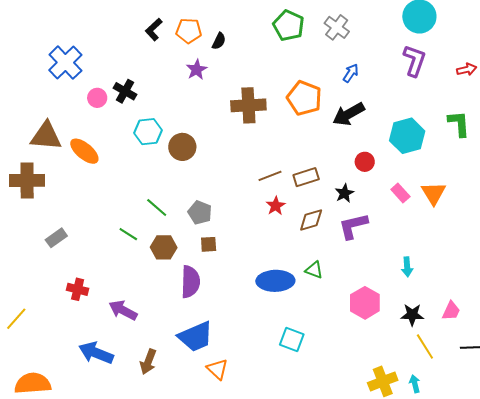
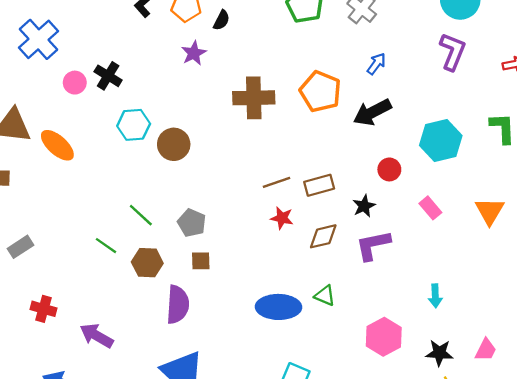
orange triangle: (433, 193) -> (490, 211), moved
red star: (276, 206) -> (282, 218), turned -30

